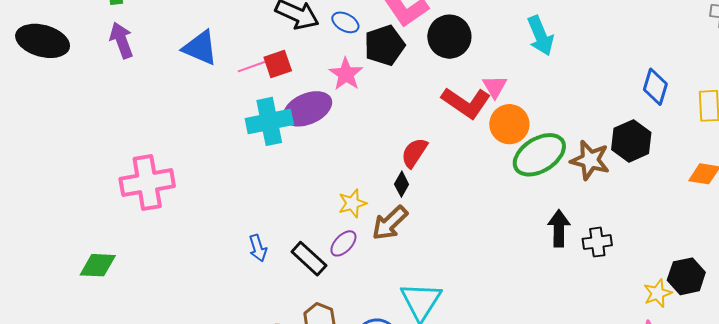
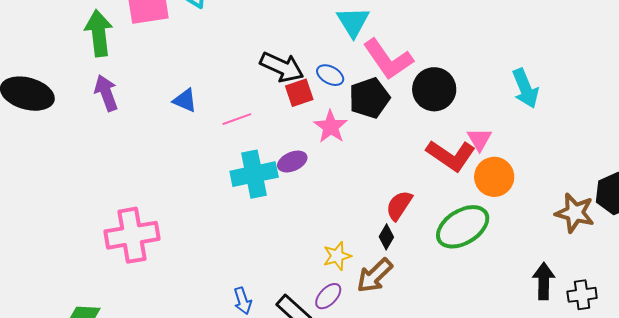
blue triangle: (200, 48) -> (185, 100), size x0.7
red square: (278, 64) -> (299, 93), moved
purple ellipse: (308, 109) -> (292, 162), size x0.6
green ellipse: (539, 155) -> (463, 227), moved

